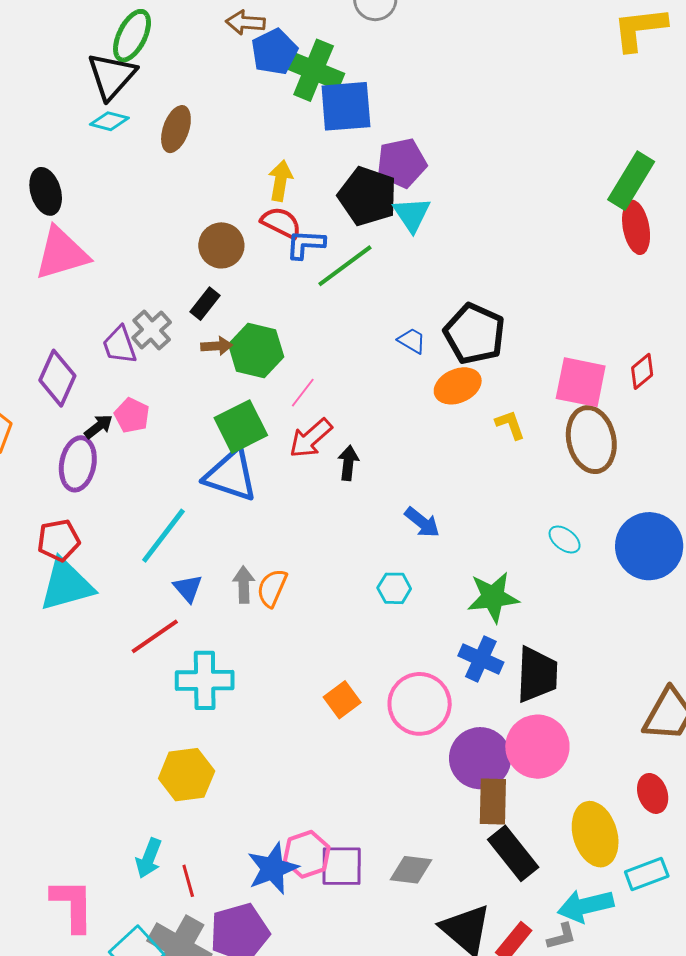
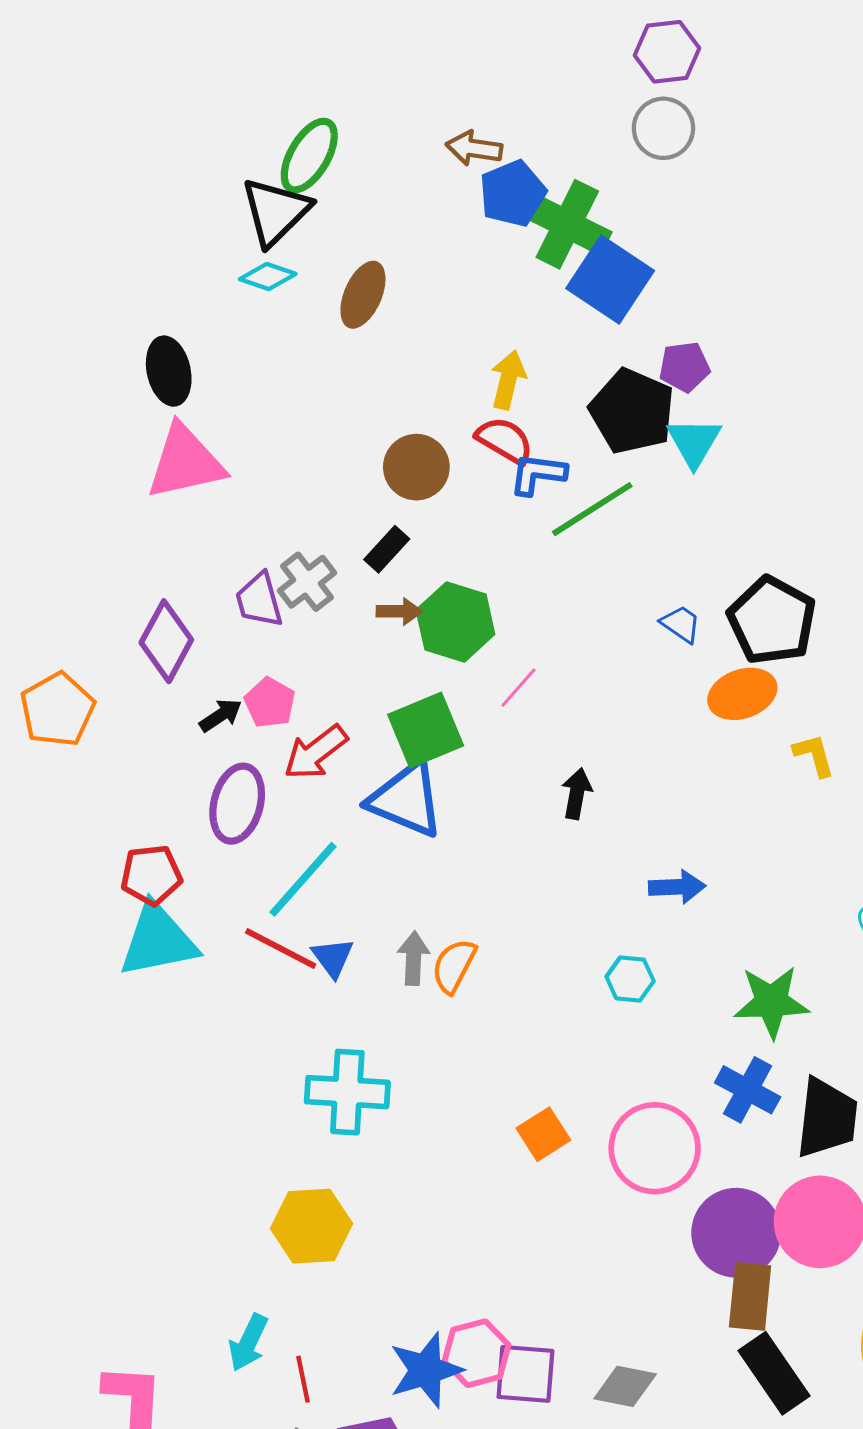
blue square: (346, 106) -> (610, 280), turned 34
purple pentagon: (402, 163) -> (685, 367), size x0.7
red arrow: (311, 438) -> (316, 752), moved
purple ellipse: (78, 464) -> (237, 804), moved
blue arrow: (422, 522) -> (677, 887), turned -45
red line: (155, 636) -> (281, 948), moved, turned 58

